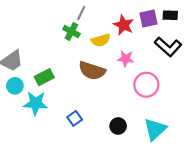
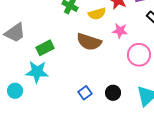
cyan circle: (15, 86) -> (15, 91), moved
blue square: (75, 118) -> (85, 93), moved

